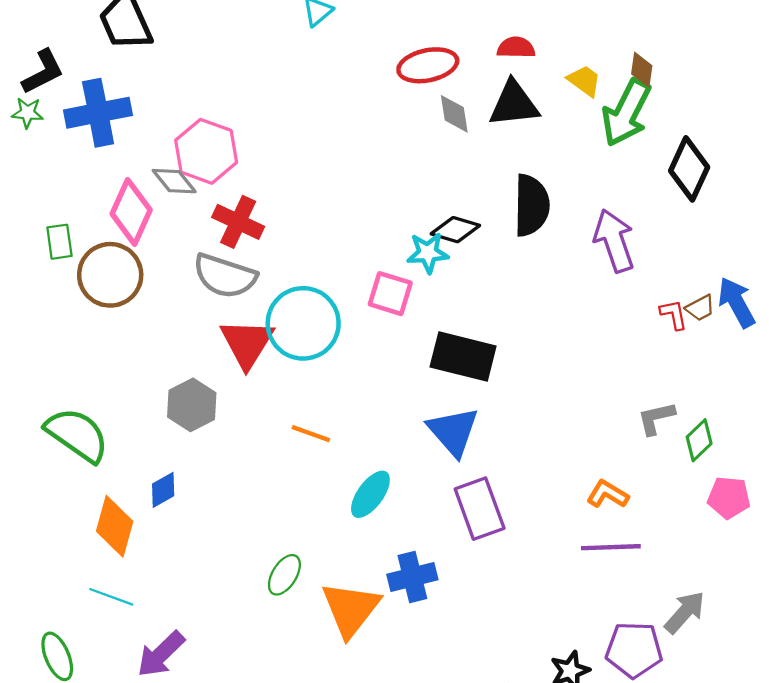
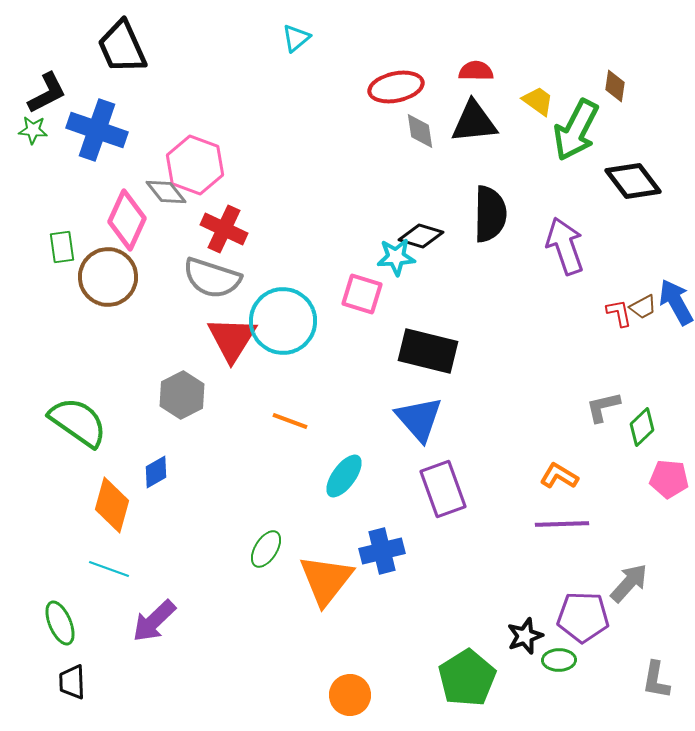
brown diamond: (642, 70) -> (615, 86), moved
blue cross: (98, 113) -> (97, 130), turned 30
black diamond: (689, 169) -> (633, 181), turned -62

